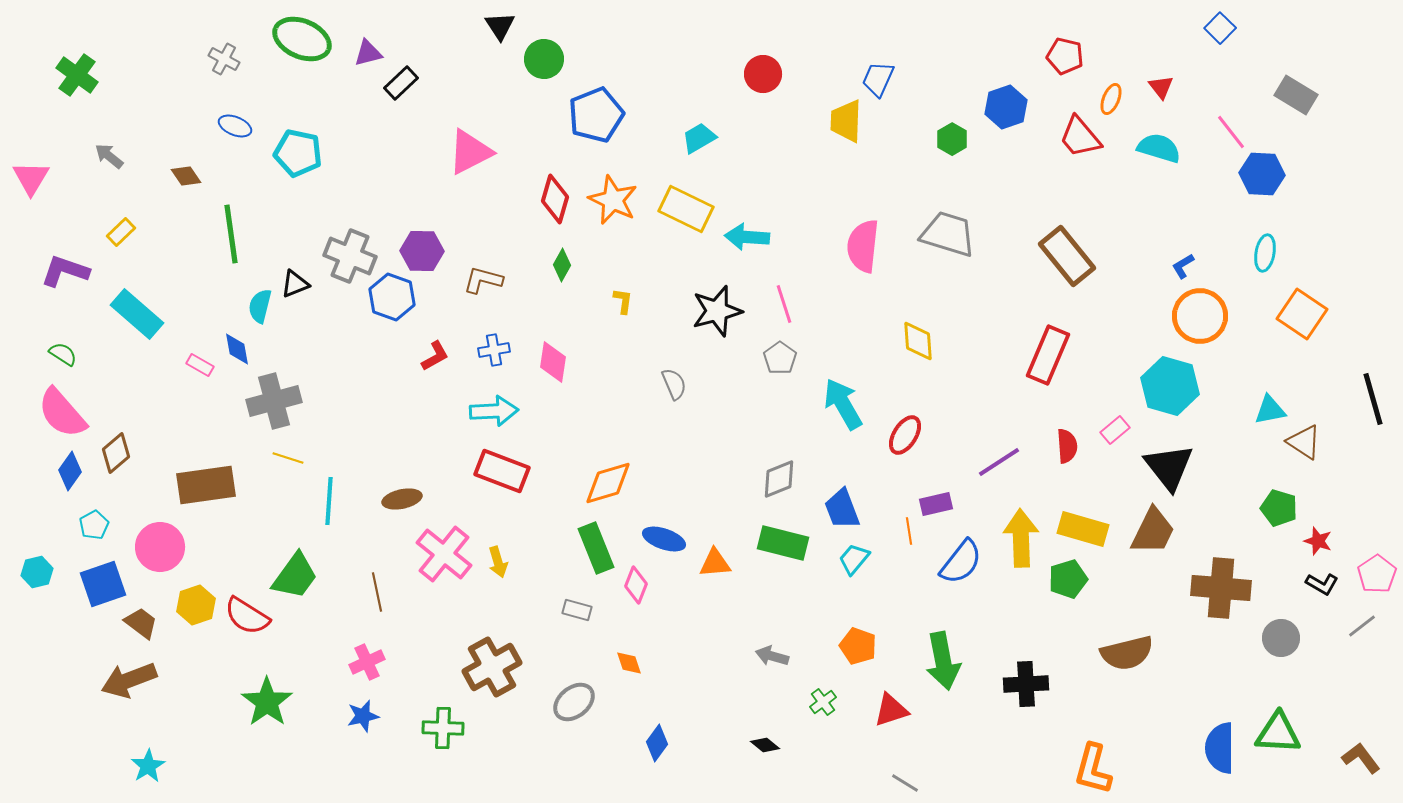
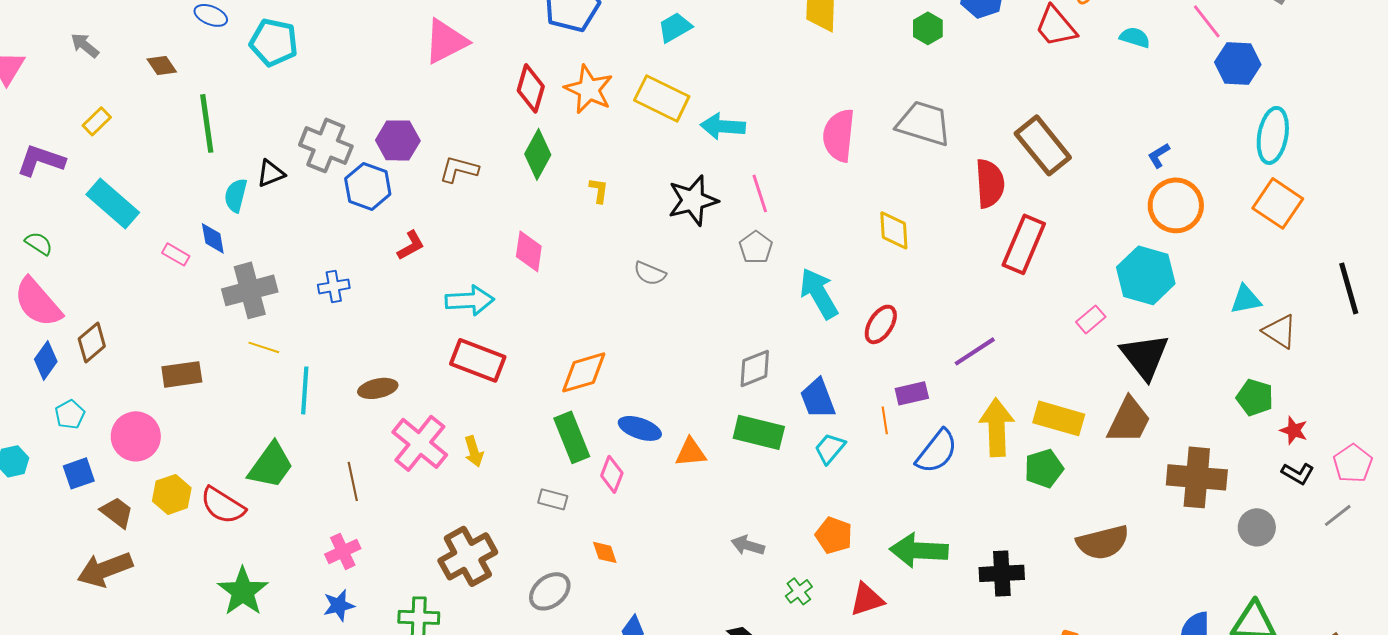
cyan semicircle: (1159, 148) -> (1135, 37), size x0.7
cyan ellipse: (1265, 253) -> (1273, 135), moved, size x1.5
green diamond: (562, 265) -> (538, 154), size x1.5
blue cross: (494, 350) -> (334, 286), moved
gray semicircle: (674, 384) -> (650, 273), turned 136
red semicircle: (1067, 446) -> (990, 183), moved, size x1.4
brown rectangle: (206, 485) -> (182, 374), size x0.7
blue square: (103, 584) -> (79, 473), size x0.7
green arrow: (943, 661) -> (919, 550), turned 104

